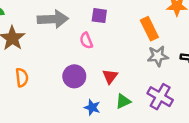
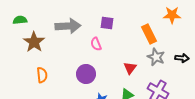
gray star: (158, 56) -> (156, 57), turned 30
red triangle: (110, 76) -> (130, 68), moved

